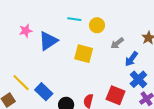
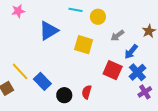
pink star: (26, 31) -> (18, 11), moved
red square: (116, 95) -> (113, 70), moved

